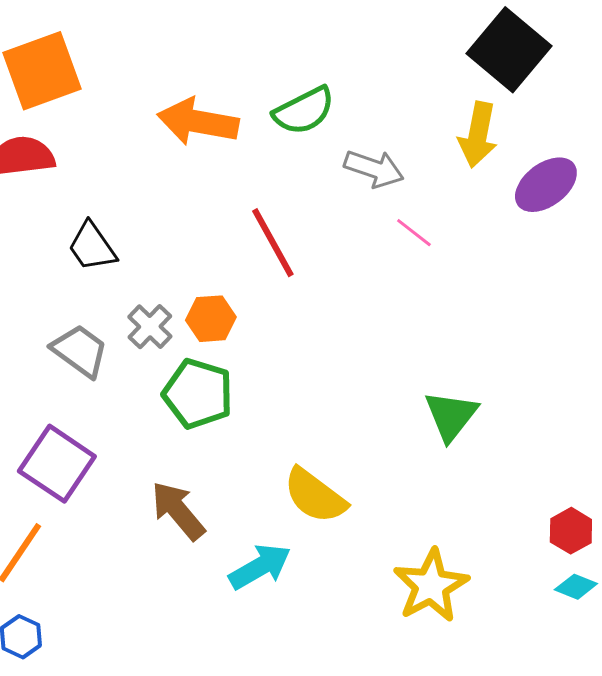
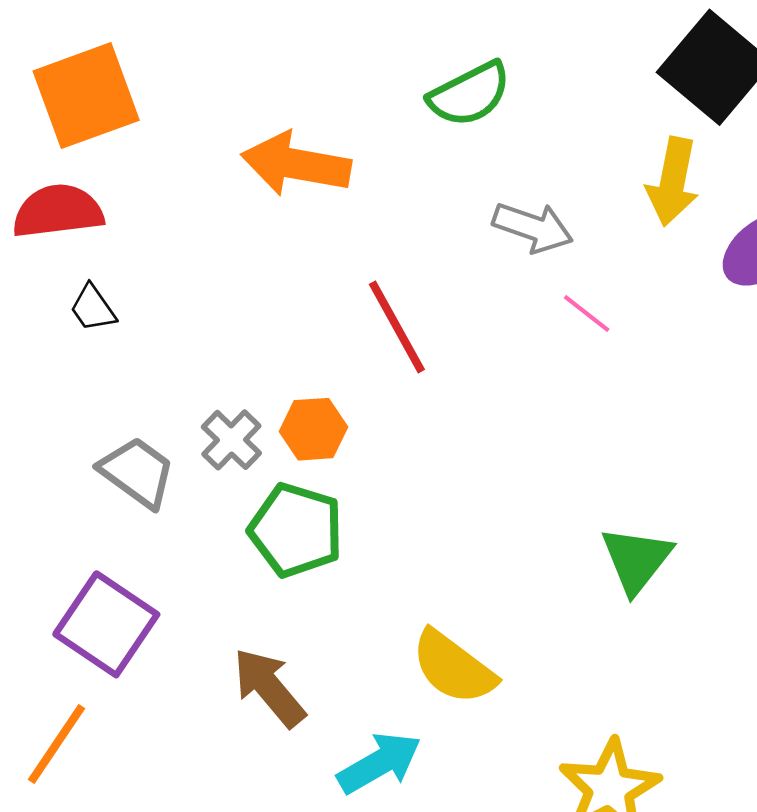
green semicircle: (304, 111) -> (470, 94), moved
black trapezoid: (92, 247) -> (93, 308), moved, size x0.7

